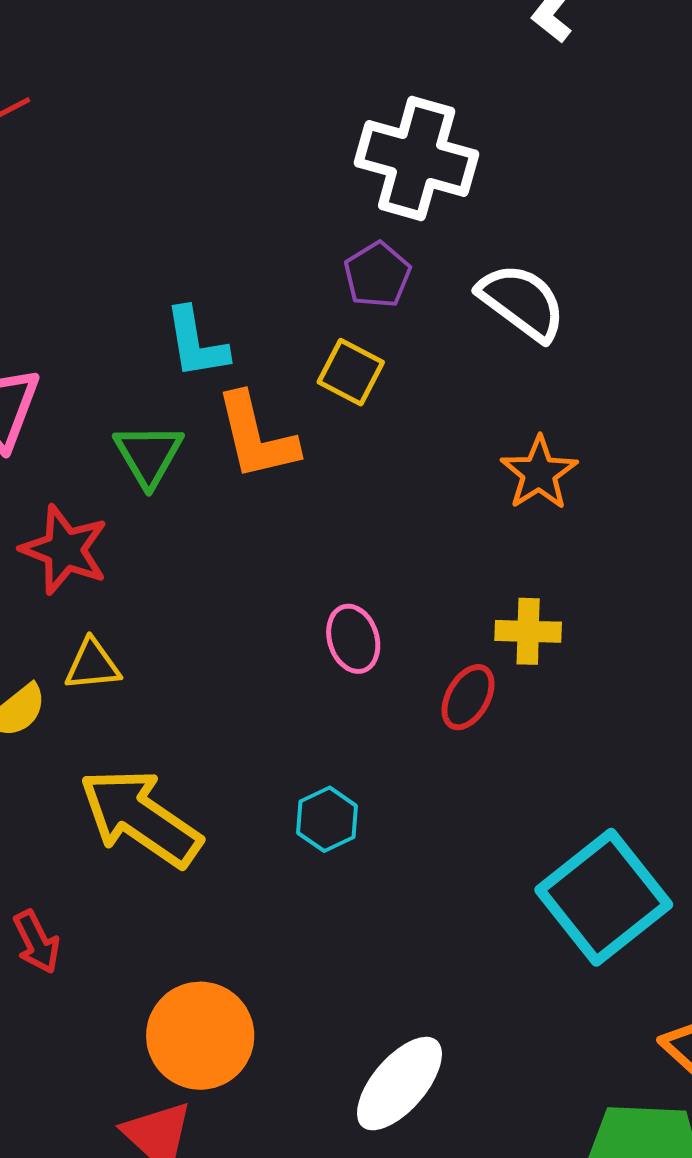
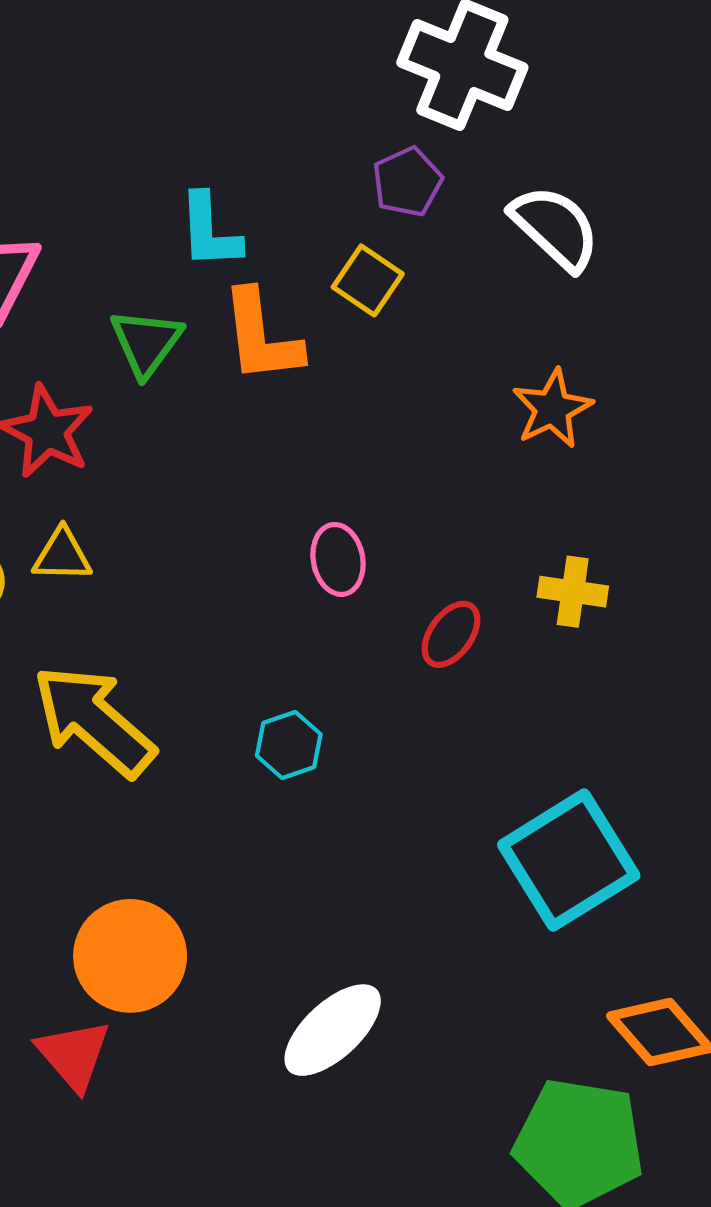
yellow cross: (528, 631) -> (573, 592), moved

